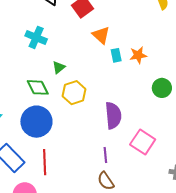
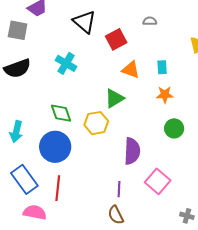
orange triangle: (101, 35) -> (131, 70), turned -30
cyan rectangle: (116, 55) -> (162, 67), moved
green triangle: (59, 67) -> (114, 98), moved, size x1.5
green circle: (162, 88) -> (174, 128), moved

